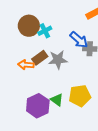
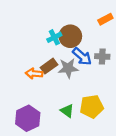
brown circle: (29, 26) -> (70, 36), moved
blue arrow: (79, 40) -> (82, 56), moved
purple hexagon: (38, 106) -> (28, 118), moved

